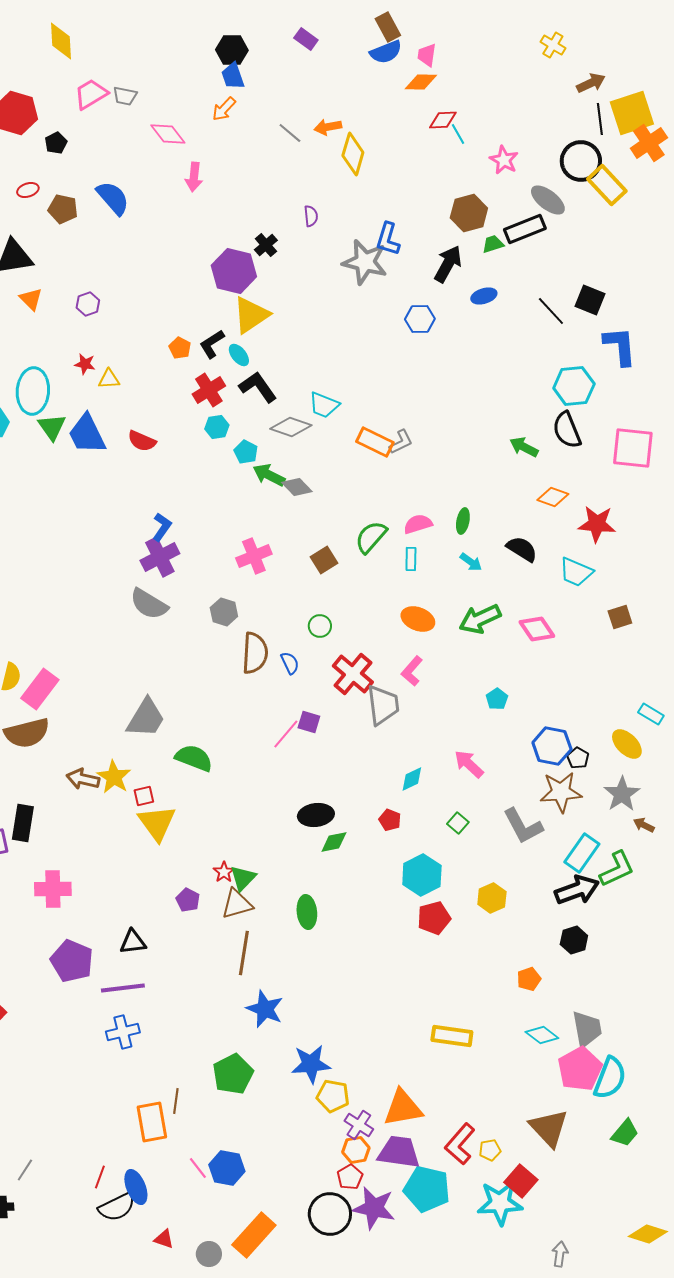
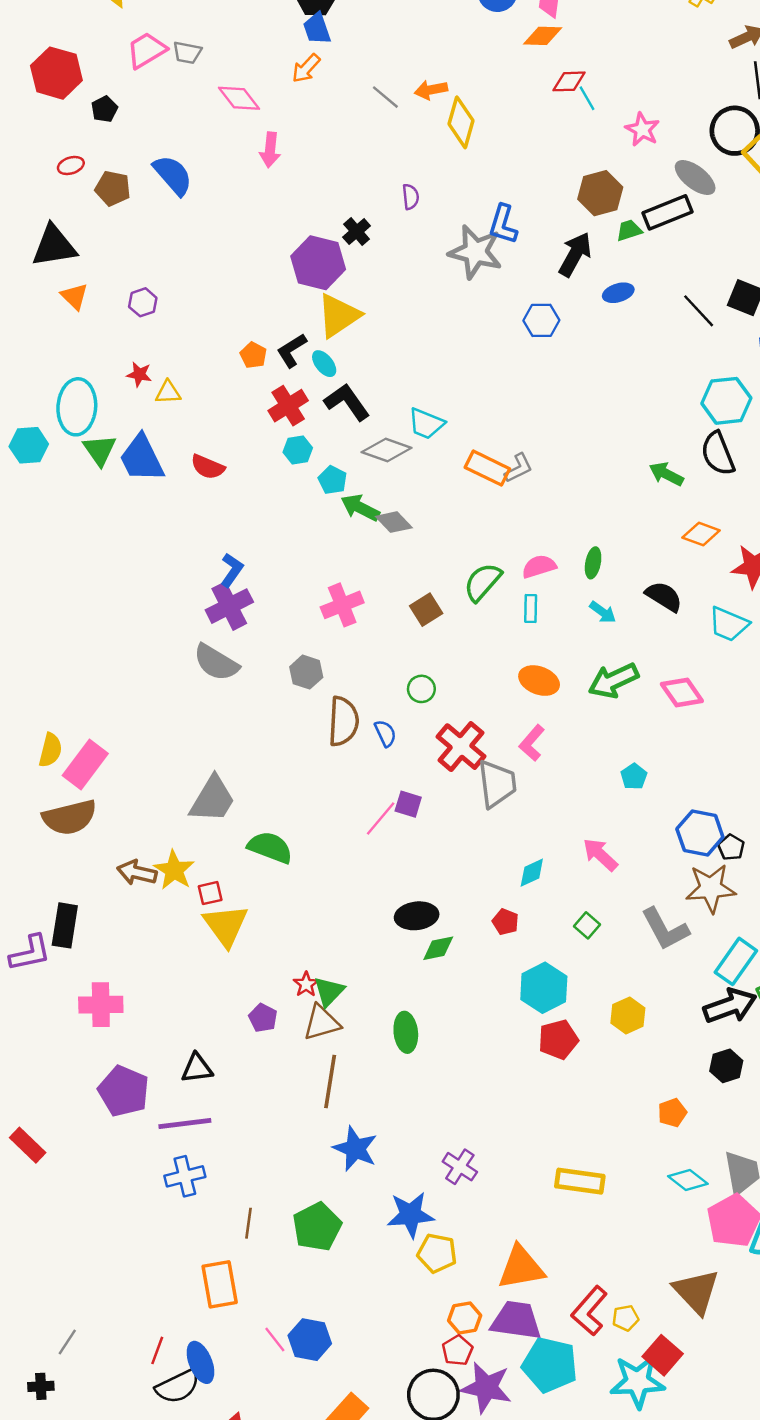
brown line: (176, 1101) -> (249, 1223), moved
purple cross: (359, 1125) -> (460, 1167), moved

